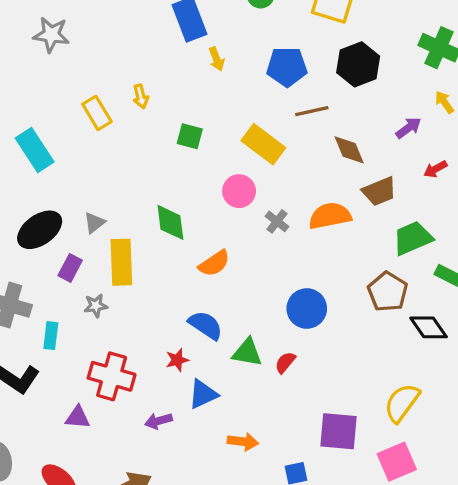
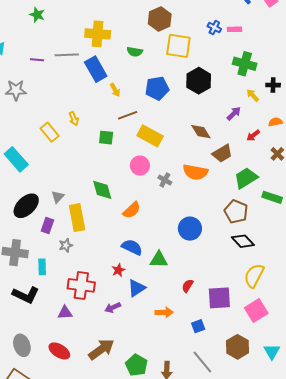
brown line: (312, 111) -> (128, 115), moved
orange semicircle: (330, 216) -> (195, 172), turned -150
black diamond: (429, 327) -> (243, 241), moved
red semicircle: (285, 362) -> (188, 286), moved

